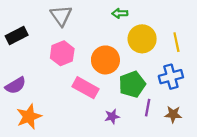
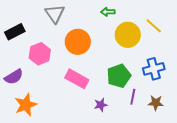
yellow line: (176, 42) -> (154, 26), moved, turned -36
pink hexagon: (62, 53) -> (40, 54), moved
orange circle: (105, 60) -> (78, 42), moved

